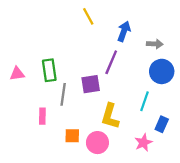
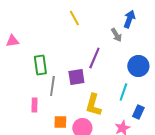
blue arrow: (124, 31) -> (129, 19), moved
gray arrow: (155, 44) -> (116, 35), moved, turned 56
pink triangle: (17, 74) -> (12, 41), moved

